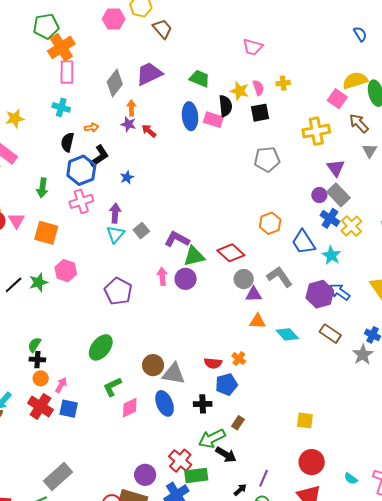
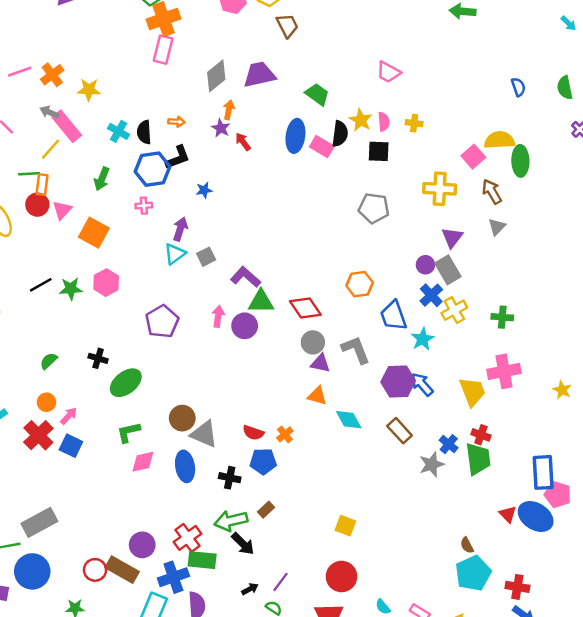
cyan cross: (61, 107) -> (118, 131), moved
black semicircle: (67, 142) -> (144, 132), turned -30
pink cross: (81, 201) -> (144, 206), size x0.6
black cross: (37, 360) -> (98, 358), moved

